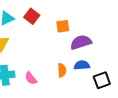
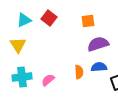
orange square: (63, 26) -> (88, 21), moved
pink semicircle: (31, 78) -> (48, 80), turned 88

